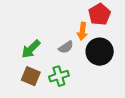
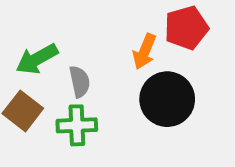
gray semicircle: (66, 47) -> (80, 82), moved, turned -84

